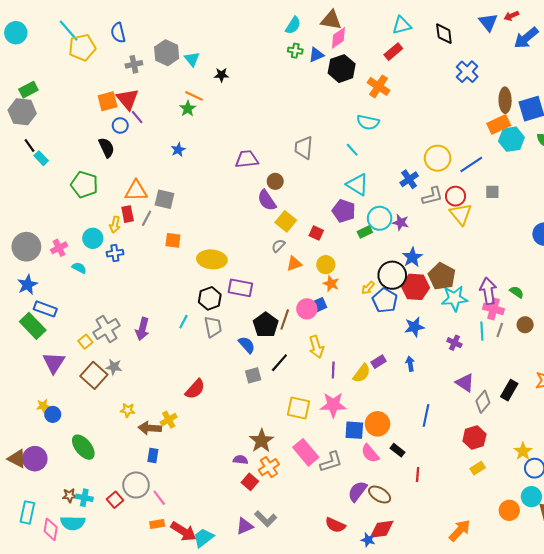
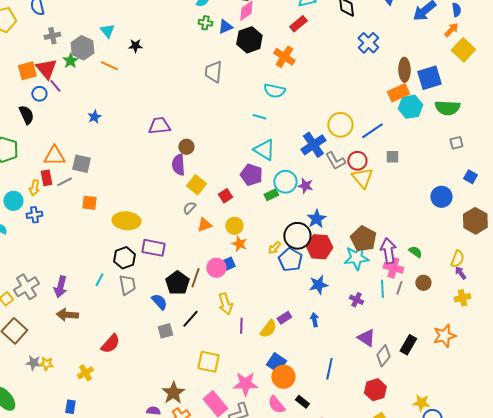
gray hexagon: (167, 53) -> (82, 48), moved
green star: (188, 109) -> (70, 61), moved
gray trapezoid: (304, 148) -> (213, 72), moved
cyan line: (352, 150) -> (259, 117), turned -32
blue cross: (409, 179) -> (313, 145), size x1.4
gray L-shape: (432, 196) -> (335, 161), turned 75
purple semicircle: (267, 200) -> (178, 165), turned 30
gray line: (147, 218) -> (64, 182), turned 35
red square: (316, 233) -> (225, 196), turned 32
brown pentagon: (442, 276) -> (363, 239), moved
gray star: (114, 367) -> (33, 363), moved
pink star: (333, 405) -> (245, 384), moved
brown arrow: (150, 428) -> (67, 315), moved
blue square: (354, 430) -> (276, 363), moved, turned 30
yellow star: (523, 451) -> (421, 403), turned -30

